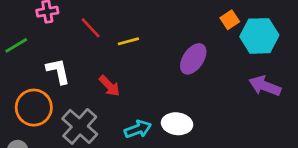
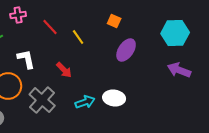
orange square: (230, 20) -> (114, 21), moved, turned -32
yellow line: (128, 41) -> (78, 37), turned 70

